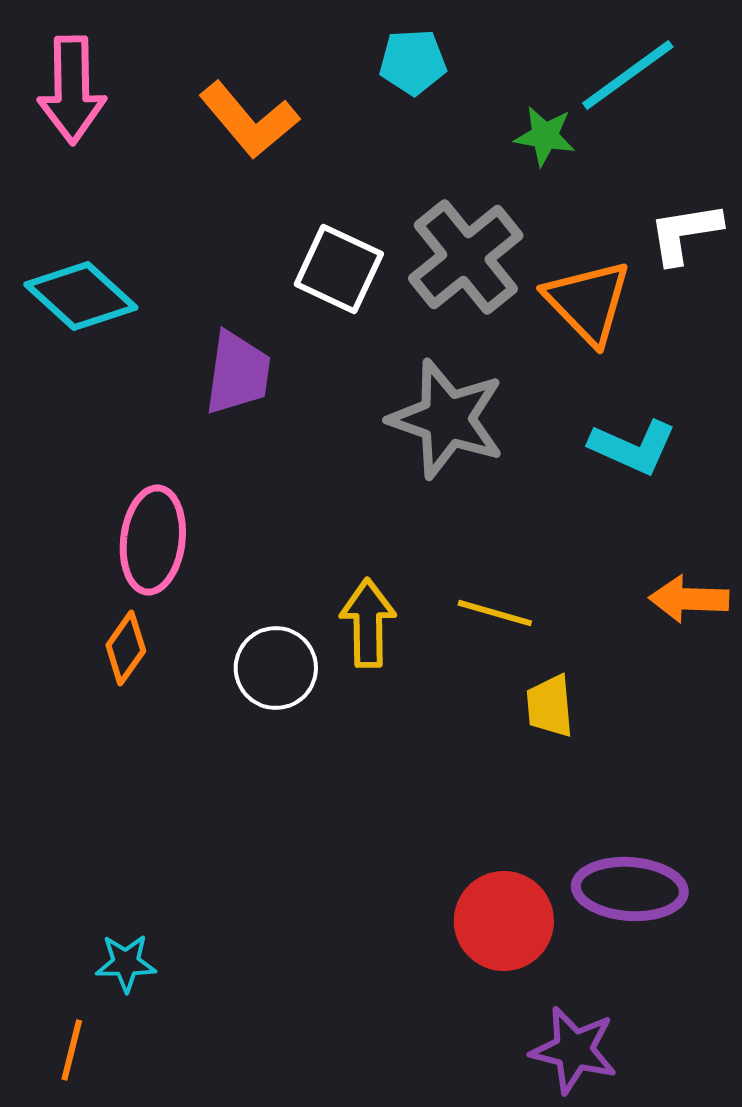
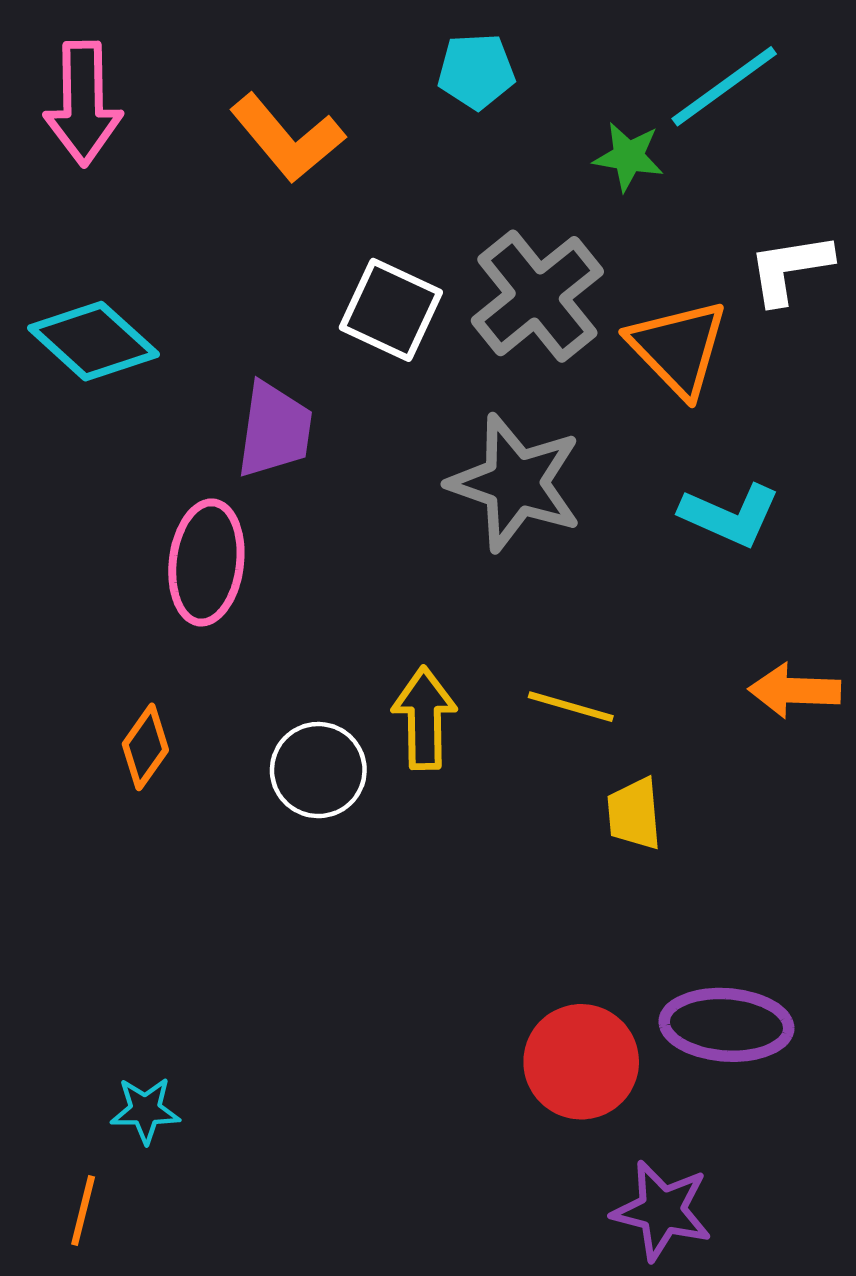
pink ellipse: (153, 540) -> (206, 562), moved

